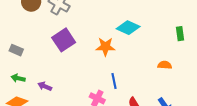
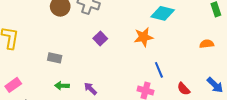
purple square: (64, 40) -> (100, 38), size x0.6
purple arrow: (45, 86) -> (90, 89), turned 32

